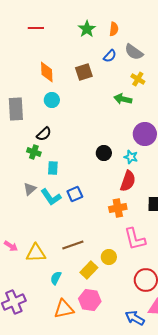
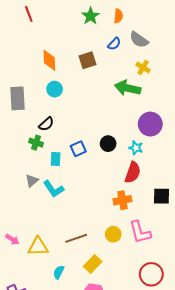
red line: (36, 28) -> (29, 14), moved, turned 70
green arrow: (123, 99) -> (128, 88), size x1.4
blue square: (75, 194) -> (78, 149), moved
yellow circle: (109, 257) -> (113, 234), moved

